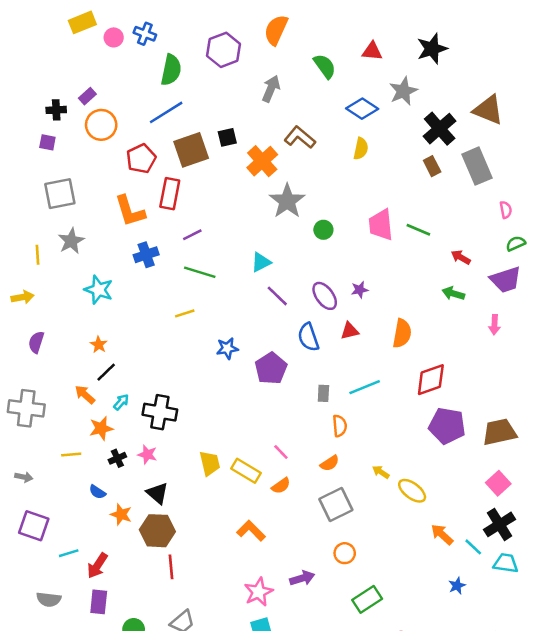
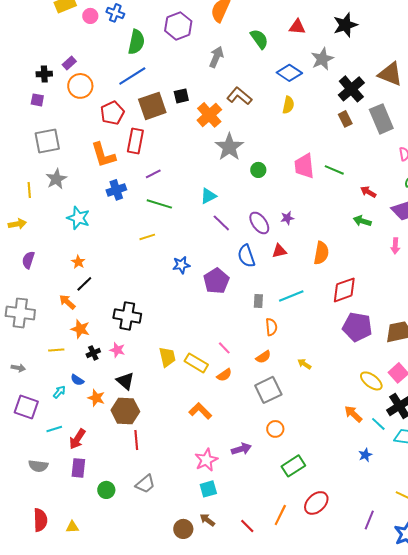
cyan arrow: (121, 402) -> (59, 392), moved
orange star: (101, 428) -> (80, 329), turned 30
yellow ellipse: (412, 491) -> (371, 381), moved

